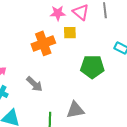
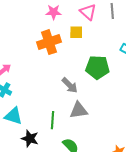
pink star: (58, 13) -> (54, 12), moved
gray arrow: (34, 84) -> (70, 85), moved

